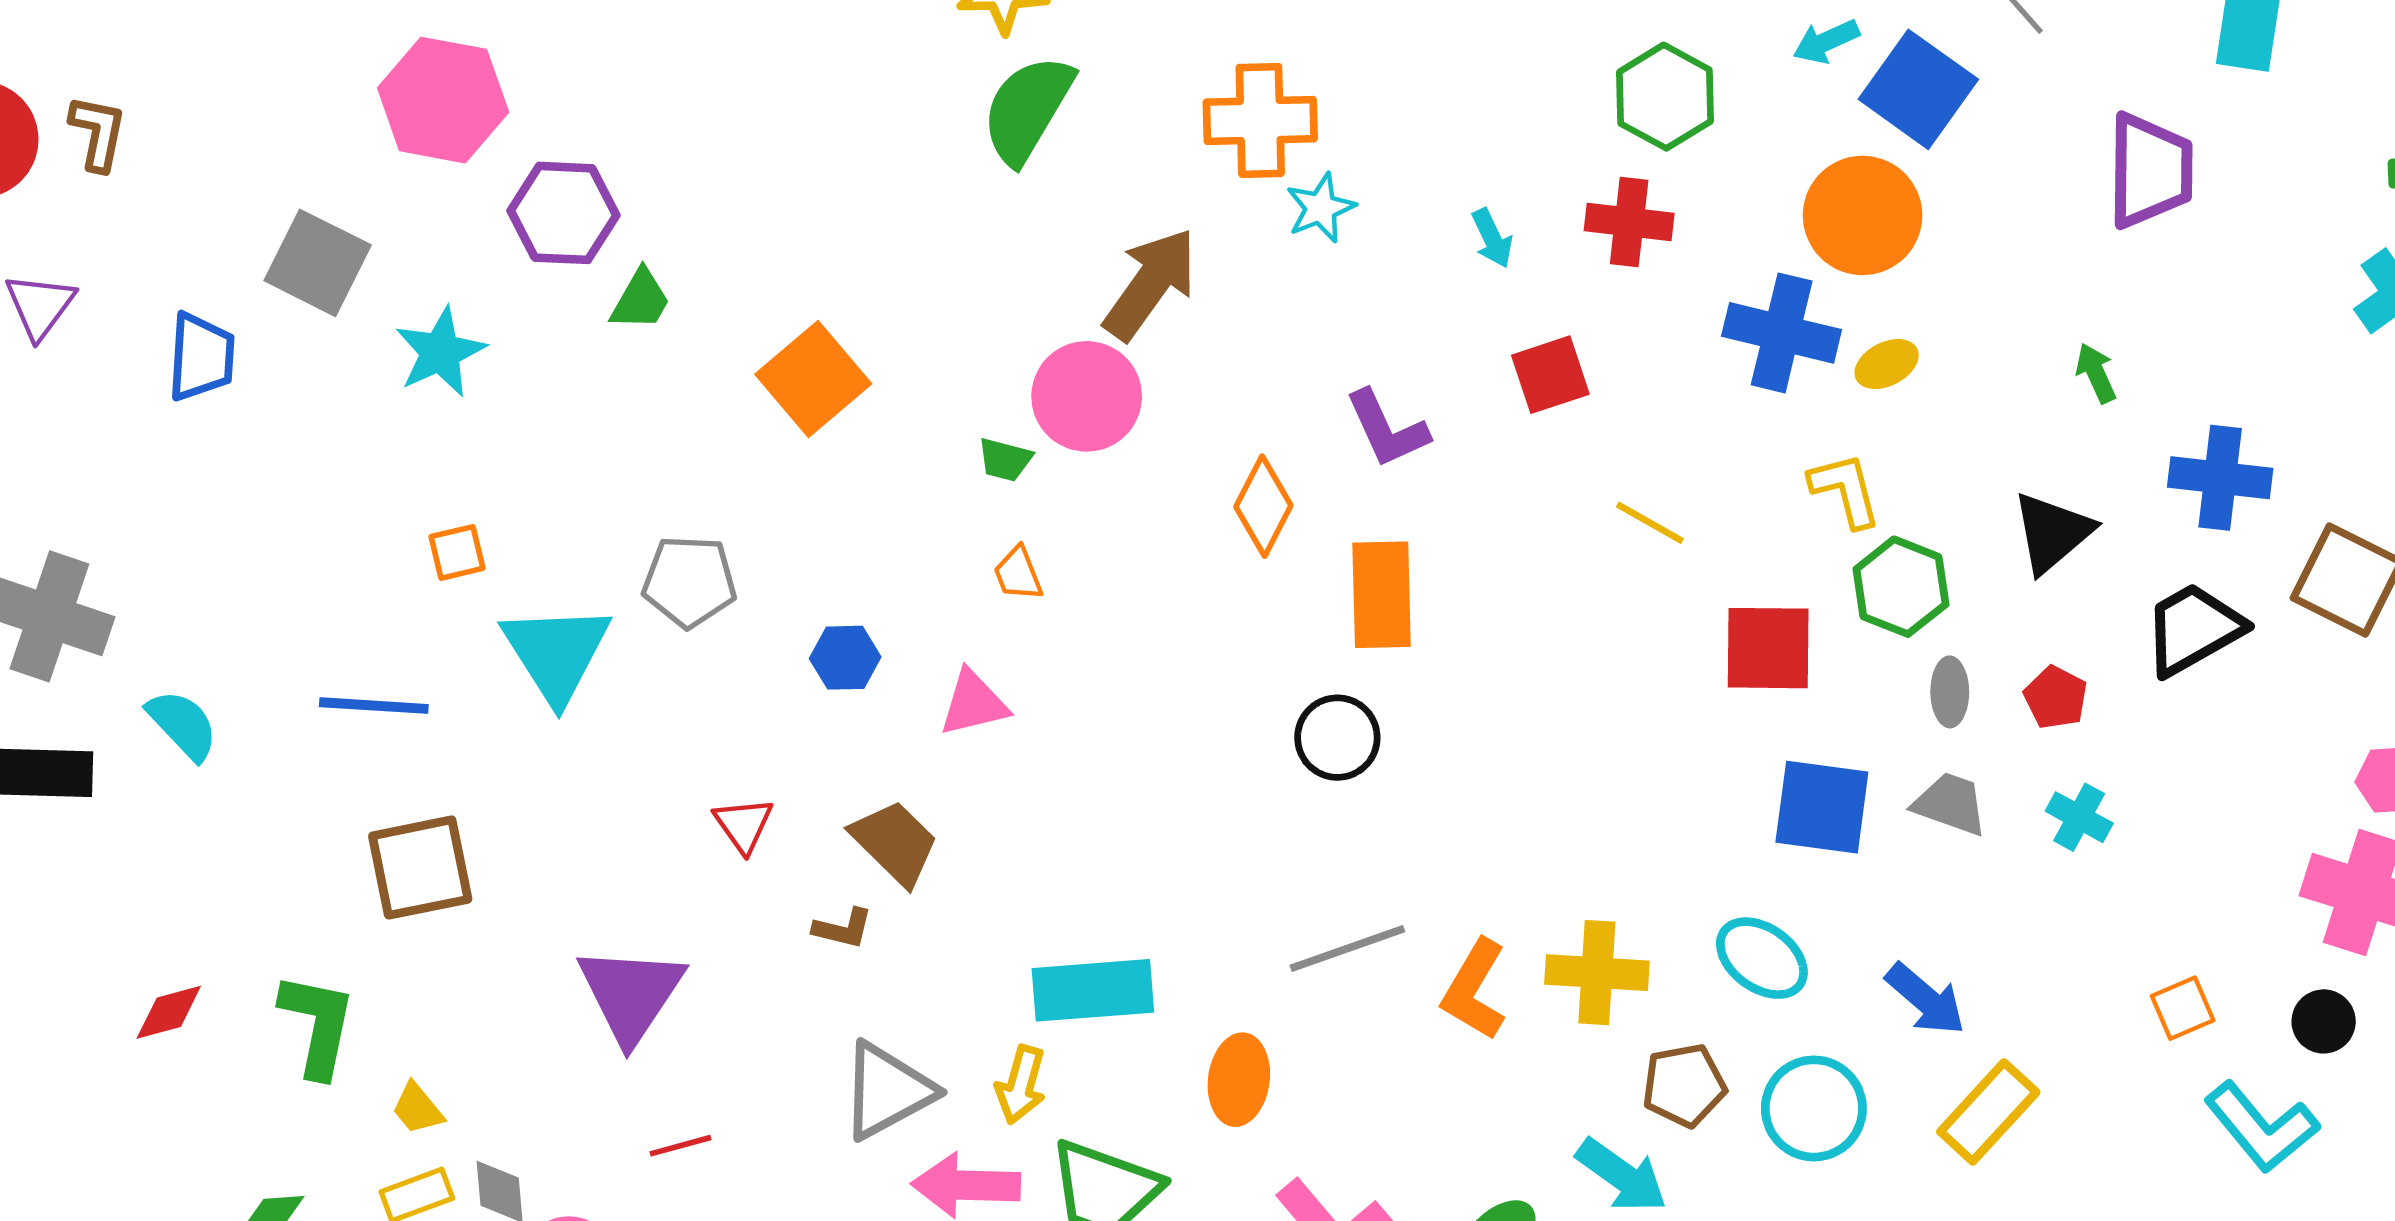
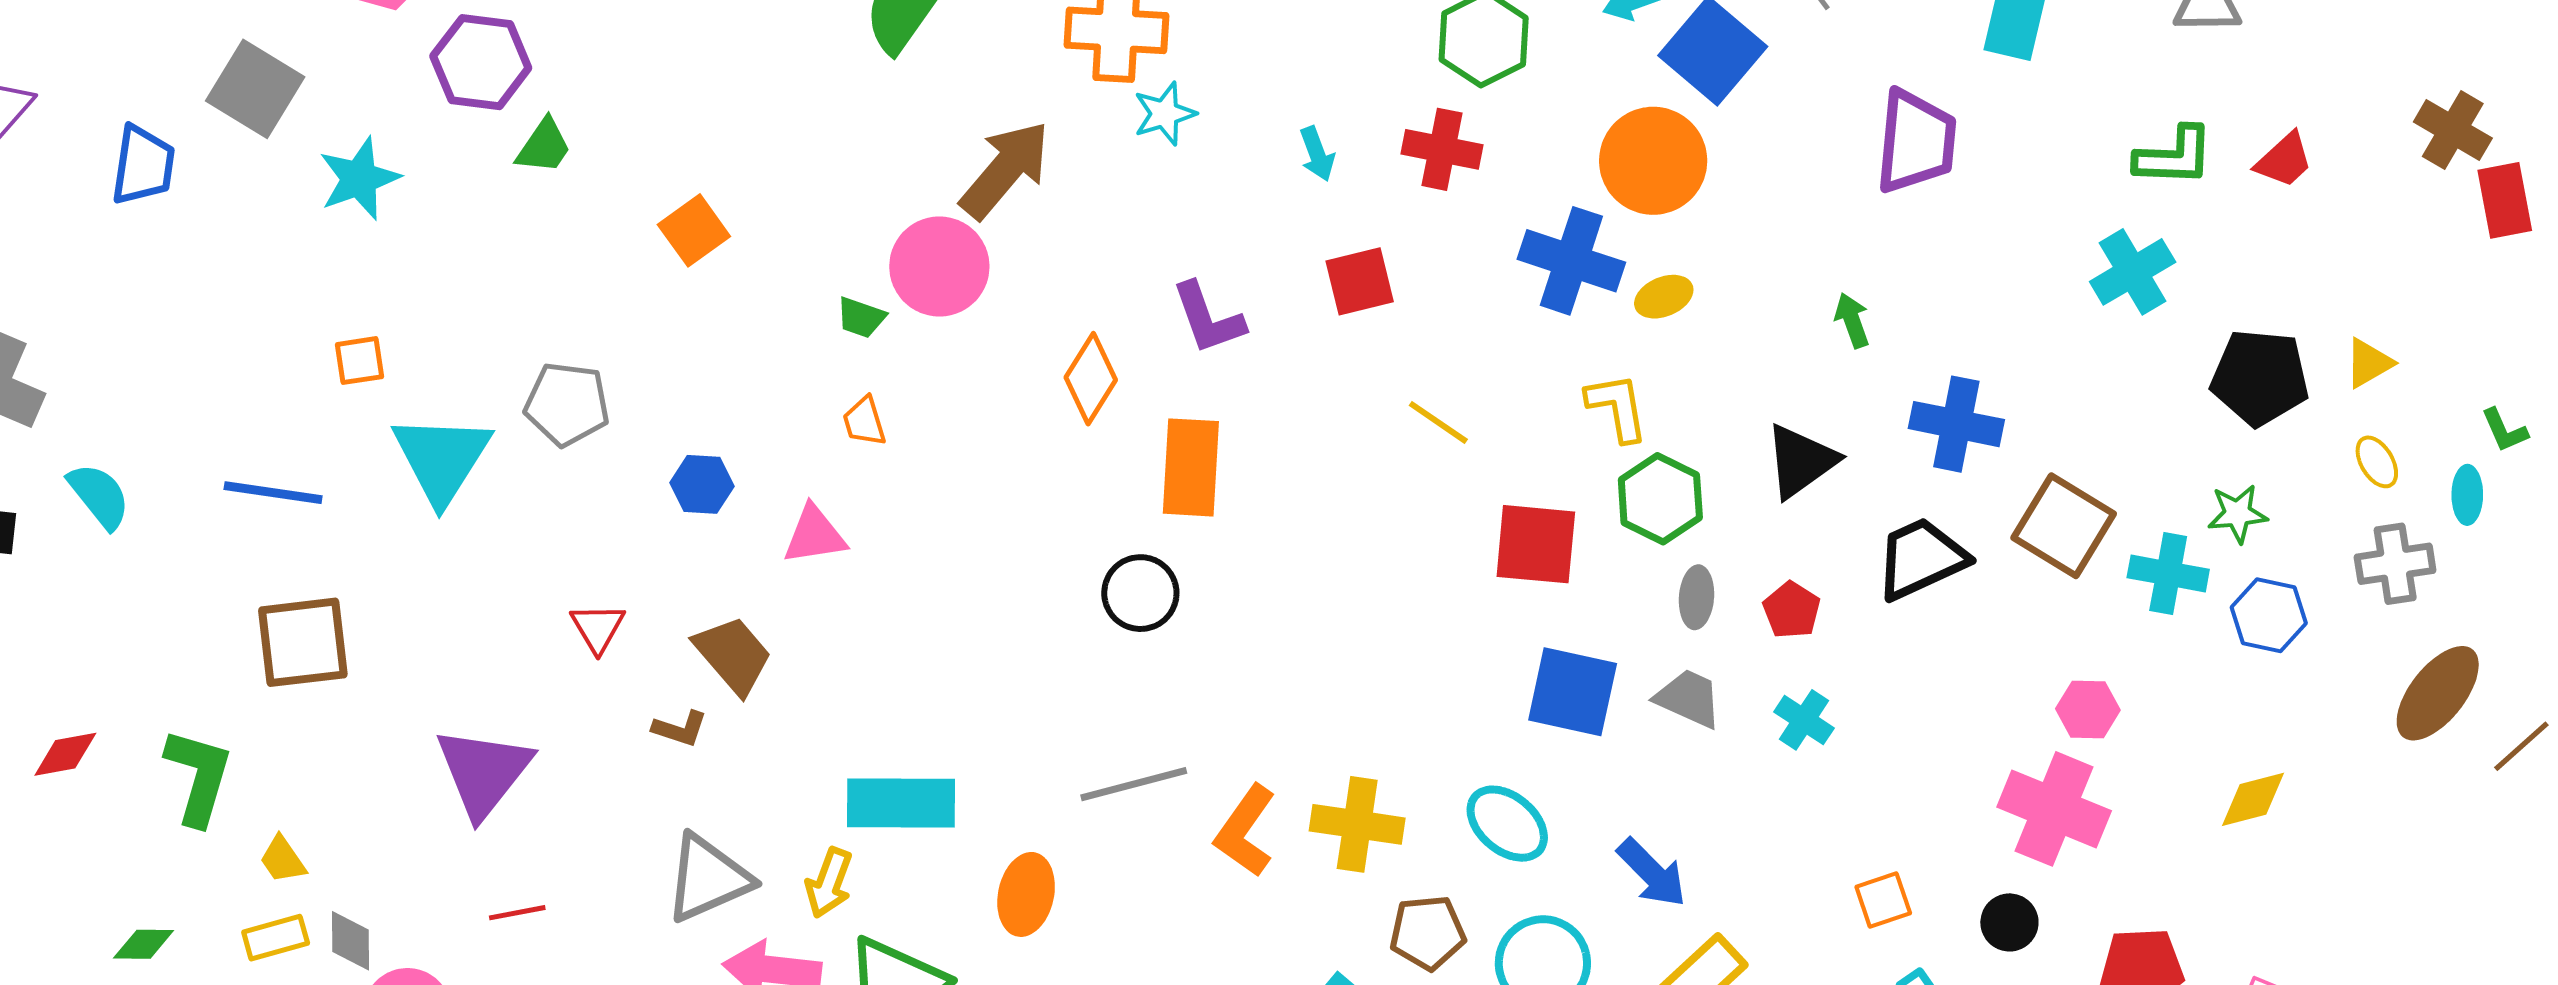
orange square: (813, 379) -> (694, 230), size x0.7

